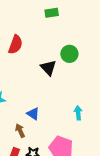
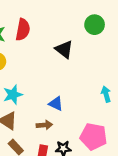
green circle: (69, 54) -> (95, 25), moved
brown arrow: (20, 131) -> (44, 125), turned 120

